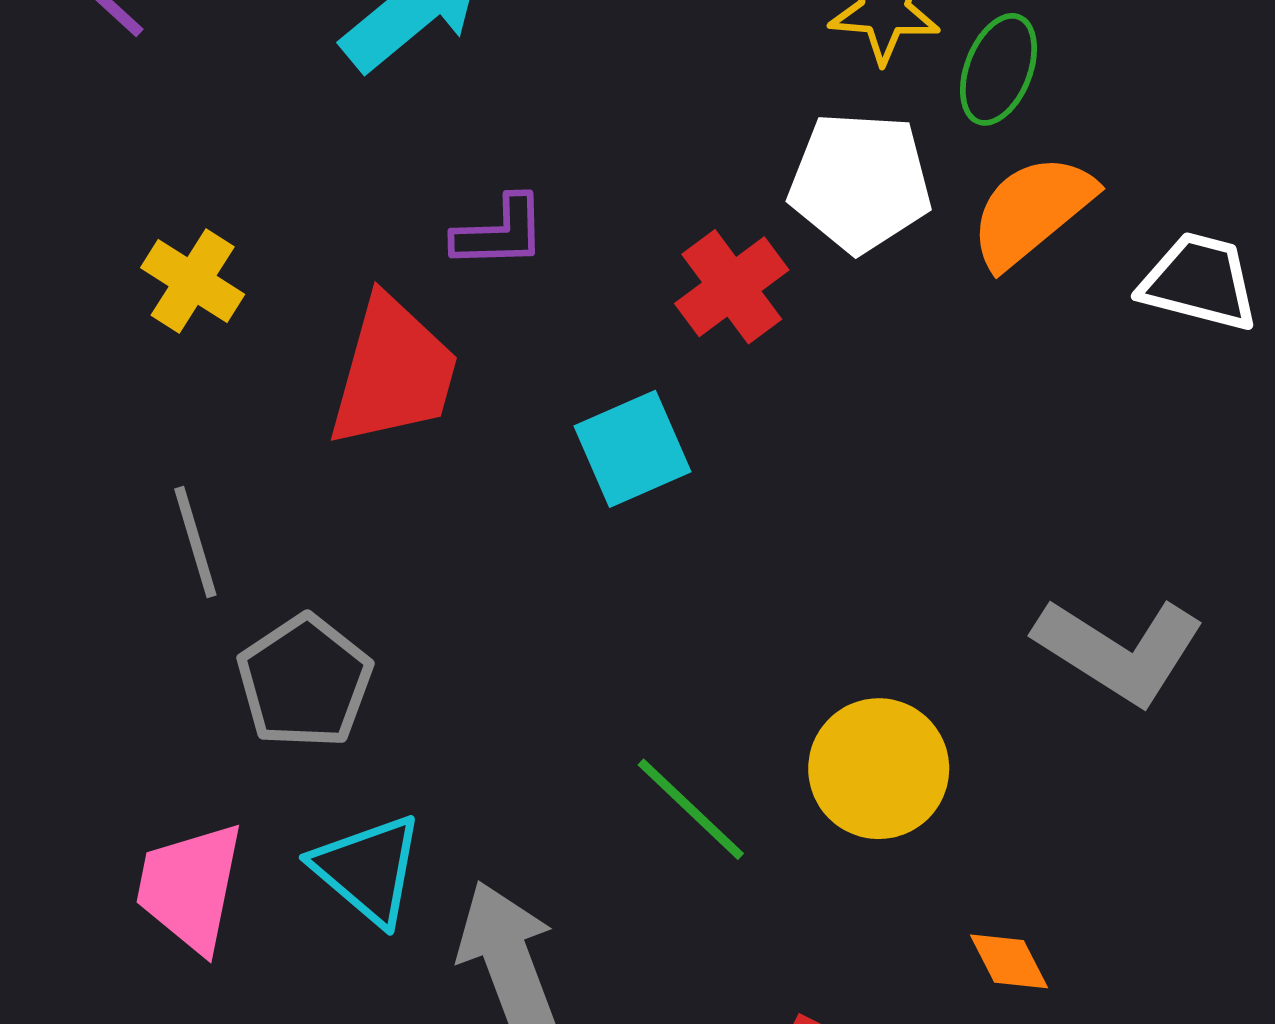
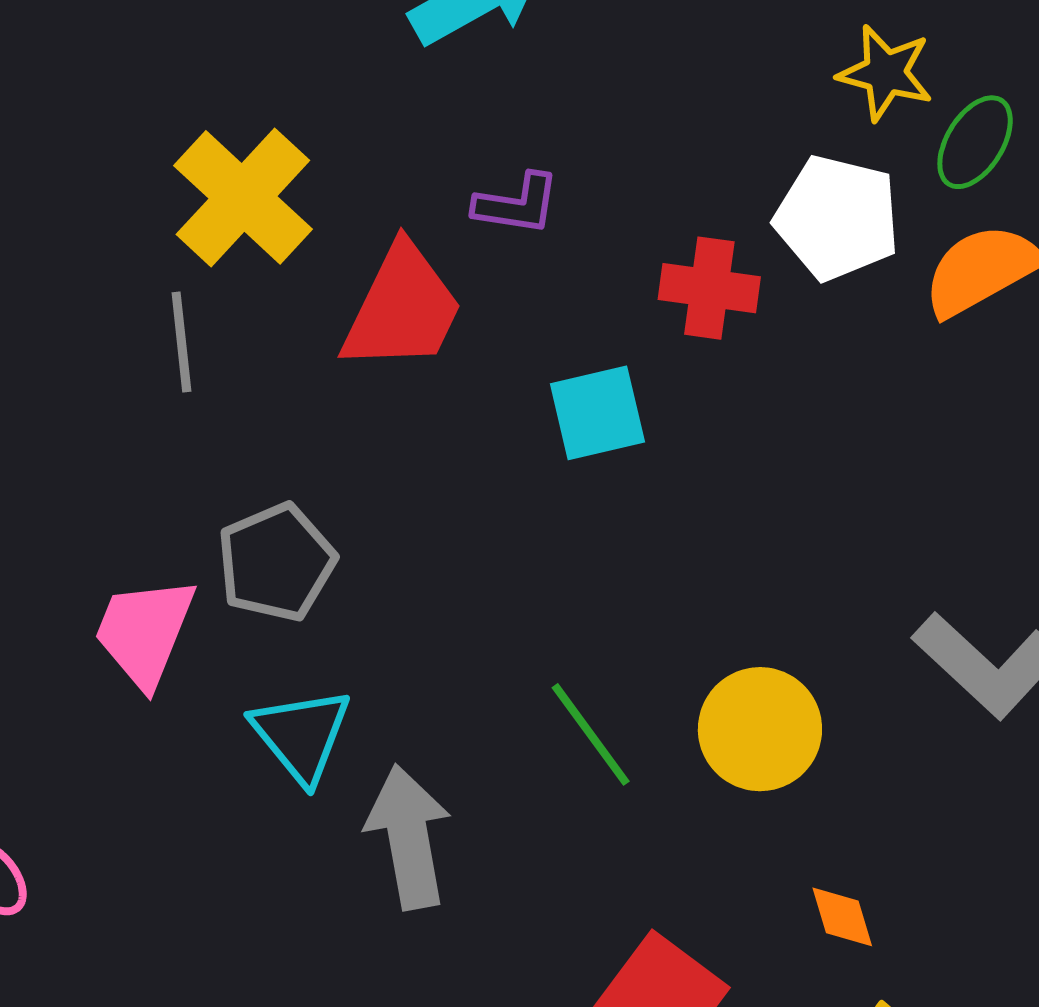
yellow cross: (193, 281) -> (243, 197), size x1.6
red cross: (732, 287) -> (709, 288), turned 34
gray line: (195, 542) -> (181, 342), moved
pink trapezoid: (190, 887) -> (145, 632), moved

